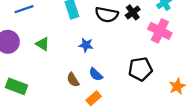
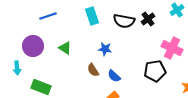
pink cross: (160, 31) -> (172, 48), moved
brown semicircle: (73, 80) -> (93, 70), moved

